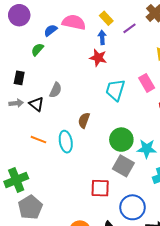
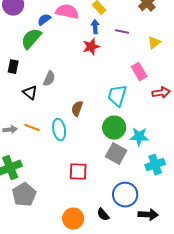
purple line: (129, 28) -> (122, 32), moved, turned 48
green semicircle: (37, 50) -> (31, 39), size x1.6
red star: (98, 58) -> (91, 47), turned -30
cyan trapezoid: (115, 90) -> (117, 96), moved
gray arrow: (16, 103) -> (10, 130), moved
red square: (100, 188) -> (78, 172), moved

